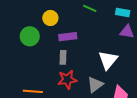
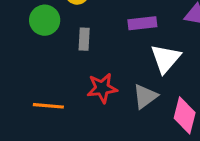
purple rectangle: (68, 37) -> (142, 23), moved
gray rectangle: (63, 57) -> (84, 39), moved

